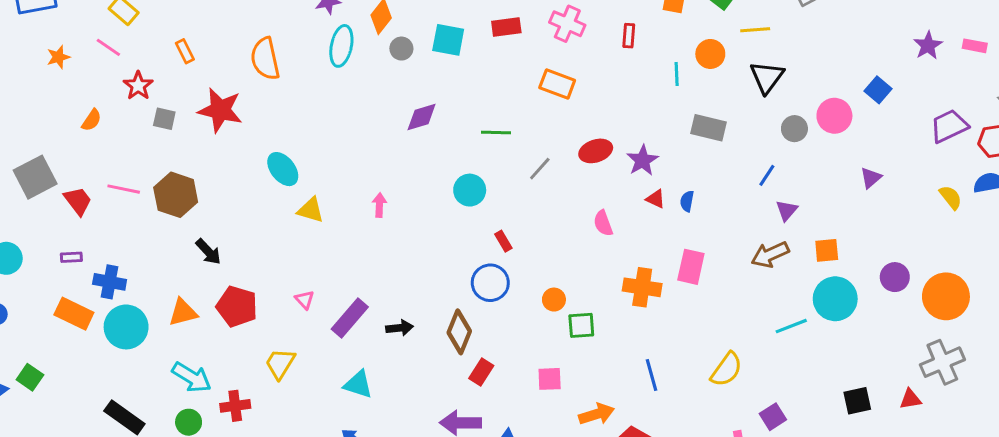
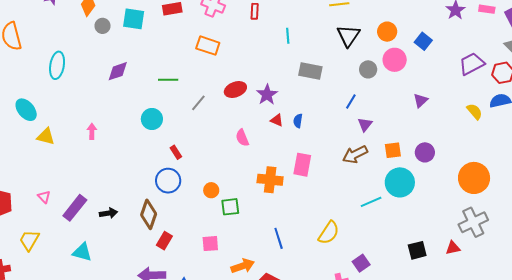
cyan ellipse: (341, 46) -> (57, 65), moved
orange circle: (710, 54) -> (387, 32), moved
purple circle: (895, 277) -> (425, 152), moved

